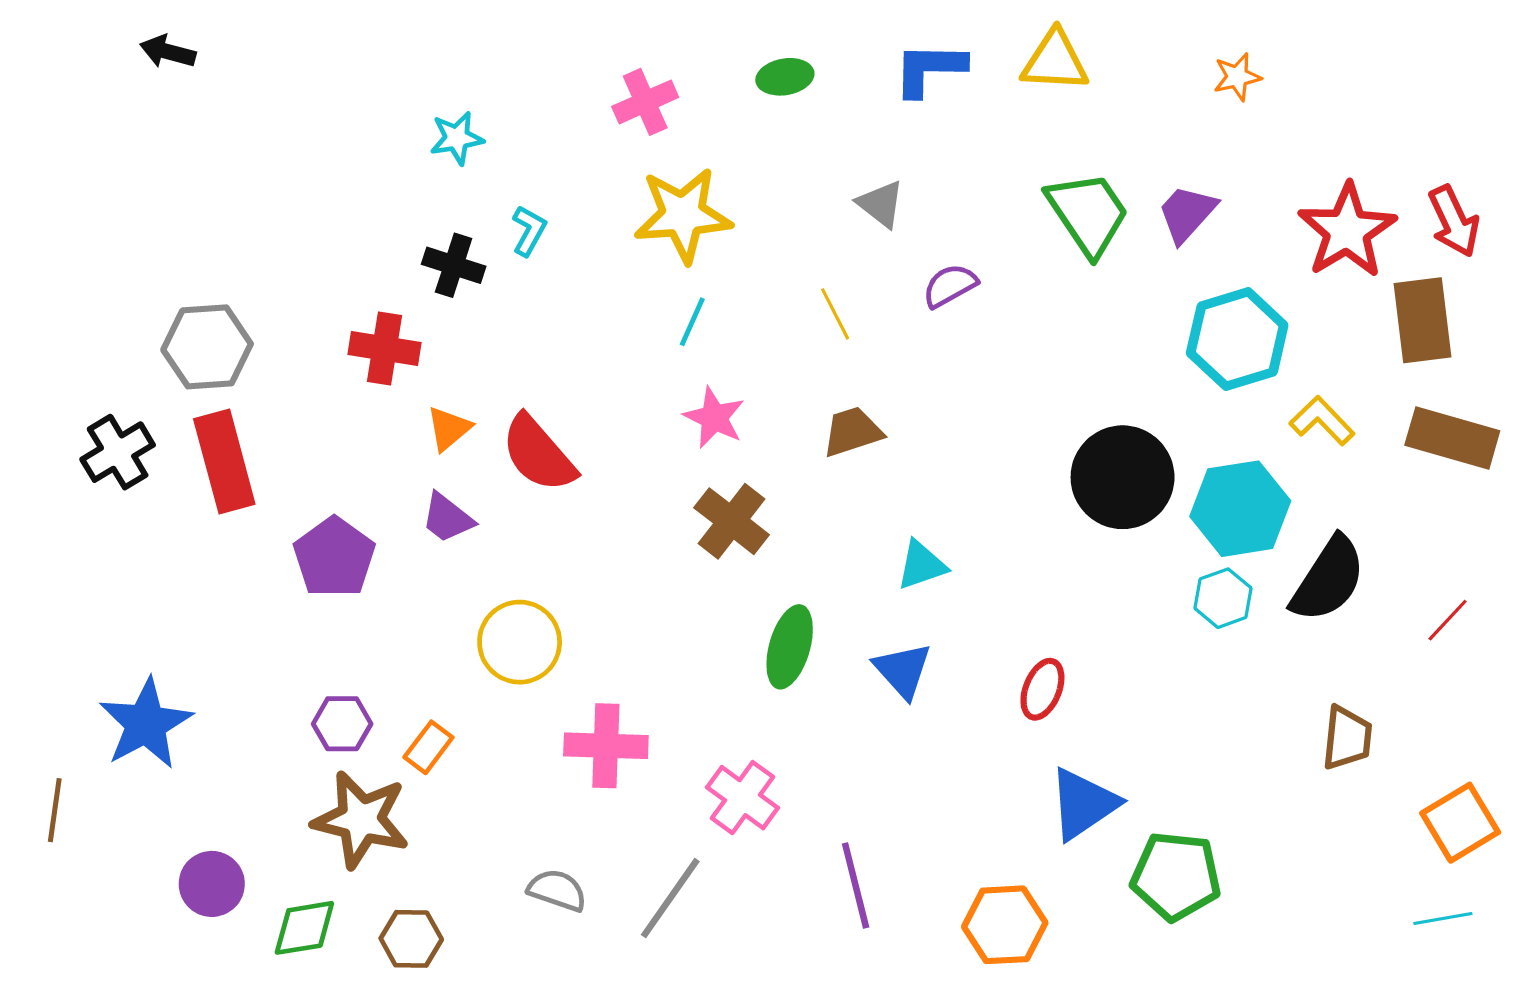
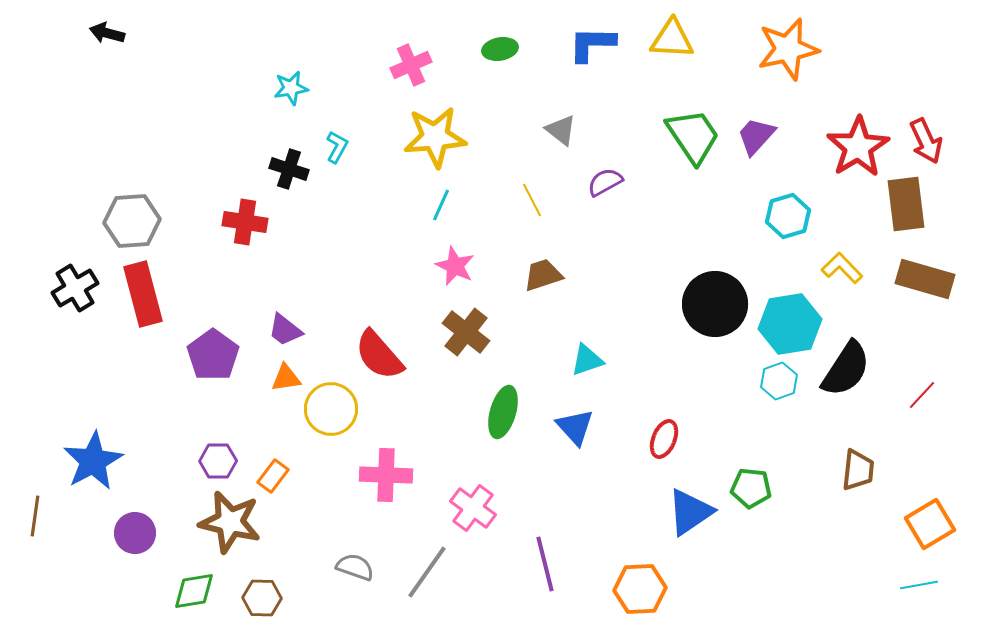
orange star: (1237, 77) -> (788, 49), size x2.0
cyan hexagon: (1237, 339) -> (788, 216), size x0.7
orange triangle: (449, 429) -> (286, 378), moved, turned 32
red semicircle: (538, 454) -> (379, 355), moved
green pentagon: (1176, 876) -> (751, 488), moved, size x0.7
purple circle: (212, 884) -> (135, 533), moved

